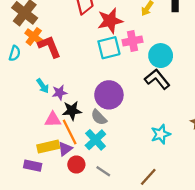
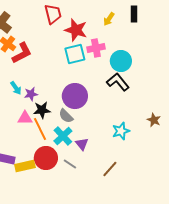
red star: (110, 21) -> (76, 30), turned 30
red L-shape: (49, 47) -> (22, 53), turned 85
yellow rectangle: (48, 147) -> (25, 166), moved
purple triangle: (65, 149) -> (82, 144), moved, turned -32
red circle: (76, 165) -> (46, 158), size x1.5

